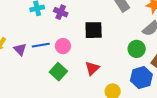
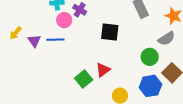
pink circle: (63, 46) -> (64, 20), moved
green square: (58, 72) -> (84, 79), moved

